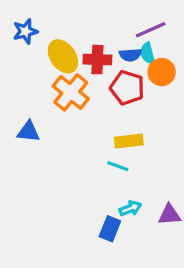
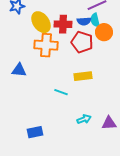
orange cross: (71, 92) -> (46, 45), turned -35
cyan line: (118, 166) -> (61, 92), moved
blue rectangle: (110, 229) -> (35, 132), moved, turned 56

